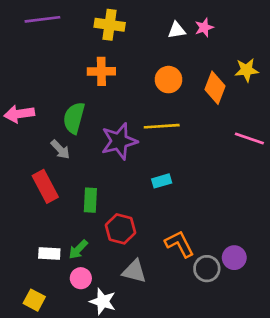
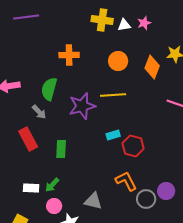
yellow cross: (110, 25) -> (102, 20), moved
red hexagon: (121, 229) -> (133, 146), moved

